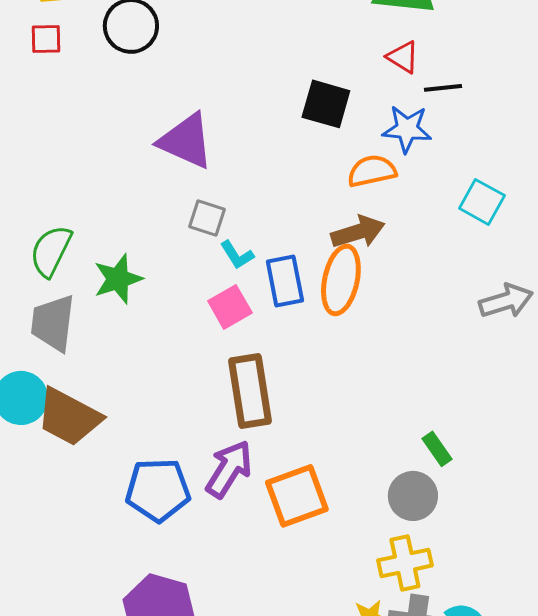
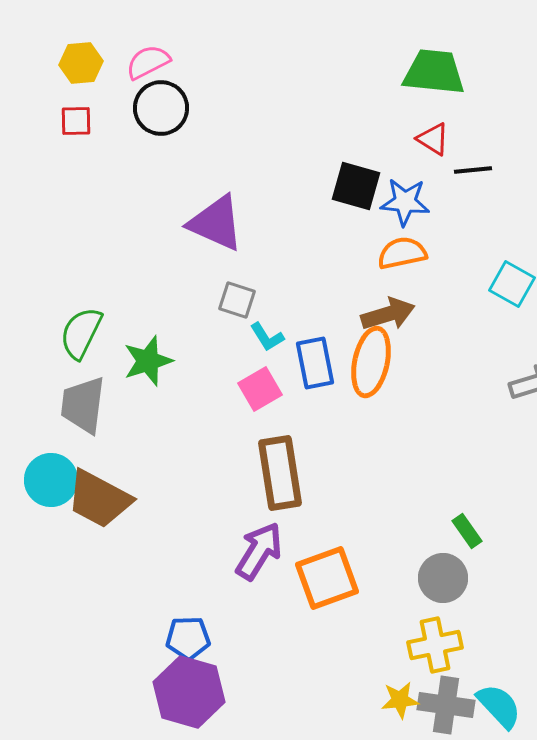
blue star: (407, 129) -> (405, 202), moved
blue pentagon: (158, 490) -> (188, 638), moved, size x0.7

